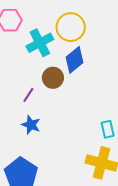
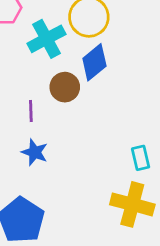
purple line: (28, 95) -> (31, 111), turned -35

